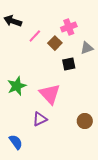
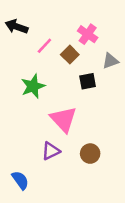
pink cross: (69, 27) -> (88, 34), turned -35
green star: (17, 86) -> (33, 86), moved
brown circle: (85, 121) -> (90, 154), moved

